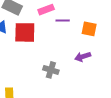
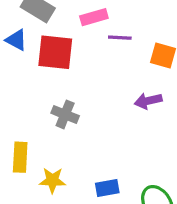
gray cross: (51, 70) -> (65, 114), moved

